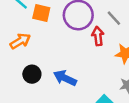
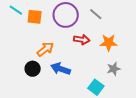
red arrow: (98, 36) -> (82, 40), moved, turned 112
orange arrow: (20, 41) -> (45, 49), moved

